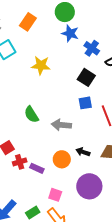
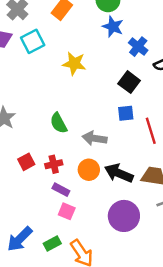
black arrow: (83, 152) -> (119, 173), size x1.6
orange circle: (62, 159) -> (89, 170), moved
red cross: (20, 162) -> (54, 164), moved
pink square: (55, 195) -> (67, 211), moved

